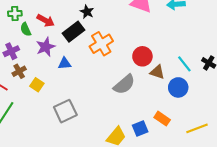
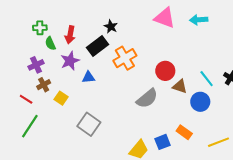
red arrow: (46, 20) -> (70, 35), turned 72
gray square: (65, 111) -> (89, 124), turned -30

